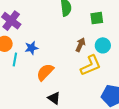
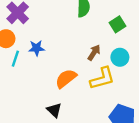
green square: (97, 18) -> (117, 24), turned -32
orange semicircle: (45, 72) -> (66, 78), moved

